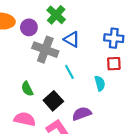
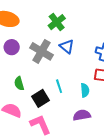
purple circle: (29, 27) -> (12, 47), moved
cyan line: (69, 72) -> (59, 86), moved
purple semicircle: (82, 114) -> (82, 115), moved

